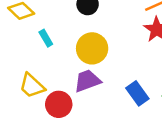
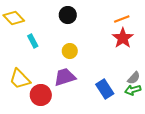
yellow circle: (92, 48) -> (70, 51), size x0.6

